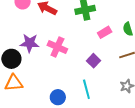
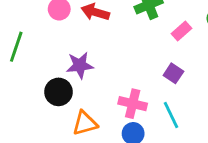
pink cross: (57, 47) -> (133, 104), moved
orange triangle: (14, 83) -> (85, 123), moved

